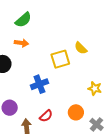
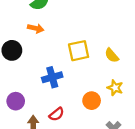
yellow semicircle: (81, 48) -> (112, 55), moved
orange circle: (76, 112) -> (92, 101), moved

